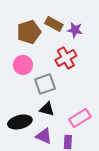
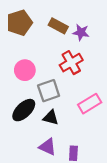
brown pentagon: (29, 32) -> (19, 23), moved
pink rectangle: (80, 118) -> (90, 104), moved
black ellipse: (20, 122) -> (24, 110), moved, turned -30

